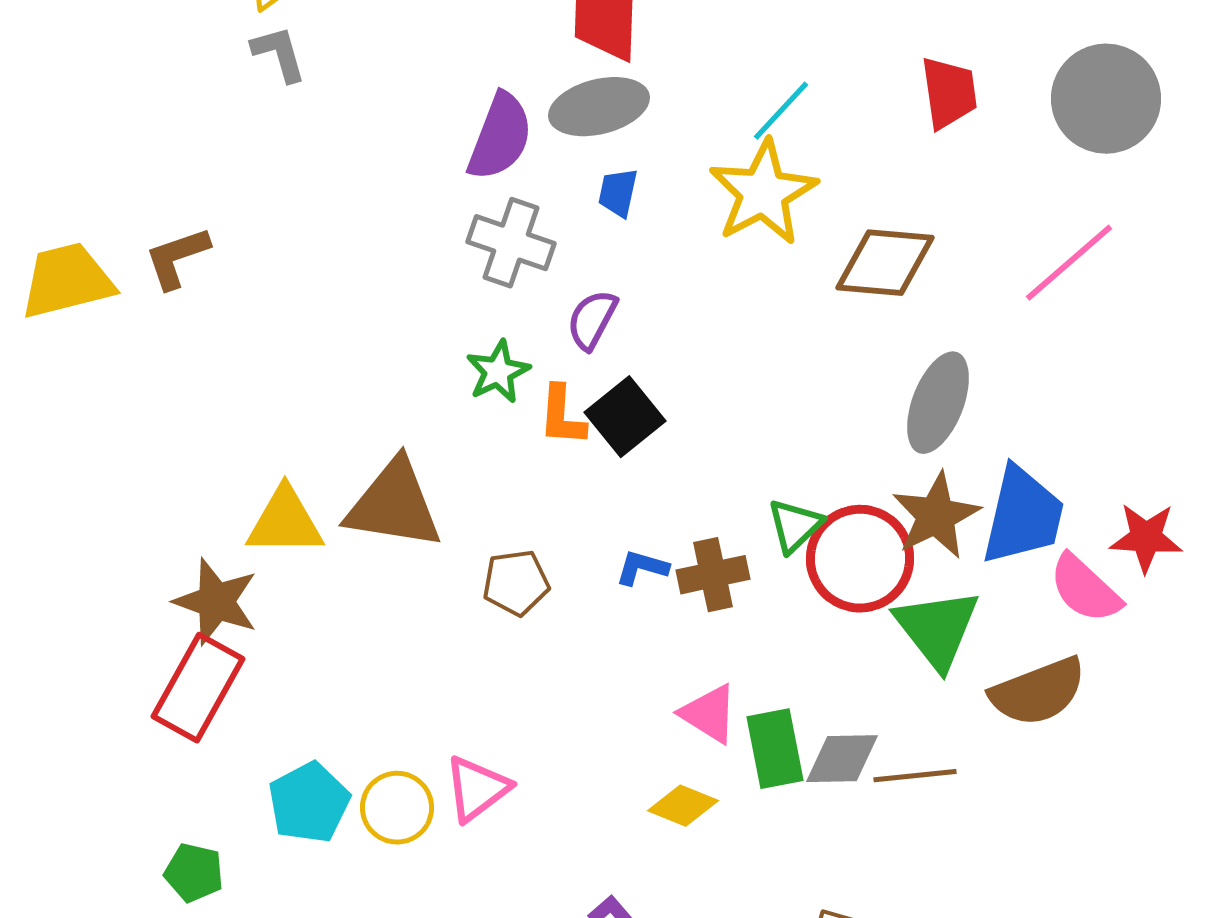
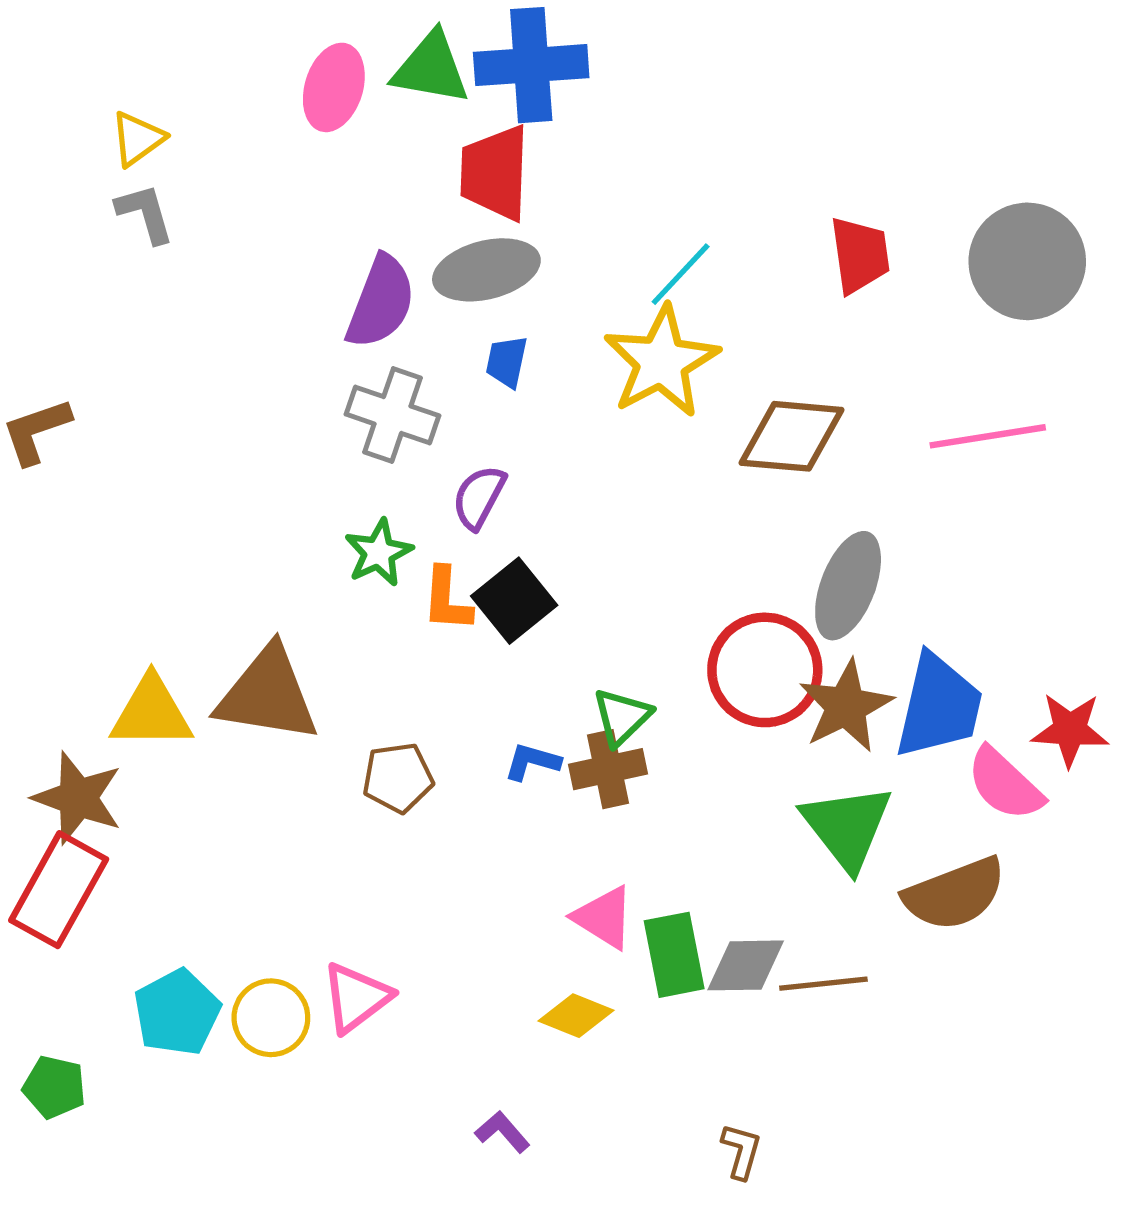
pink line: (1069, 263) -> (988, 436), turned 32
green triangle: (795, 526) -> (622, 717), moved
red circle: (860, 559) -> (765, 670), moved

